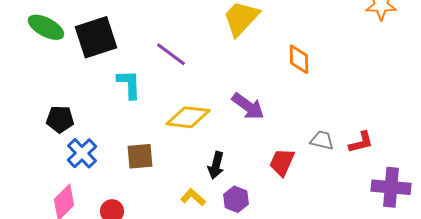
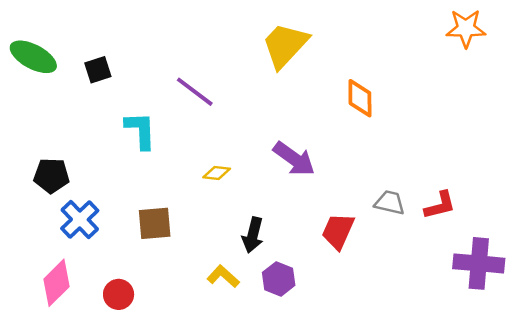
black square: (96, 37) -> (98, 70), size x0.5
yellow diamond: (188, 117) -> (217, 173), size x0.5

